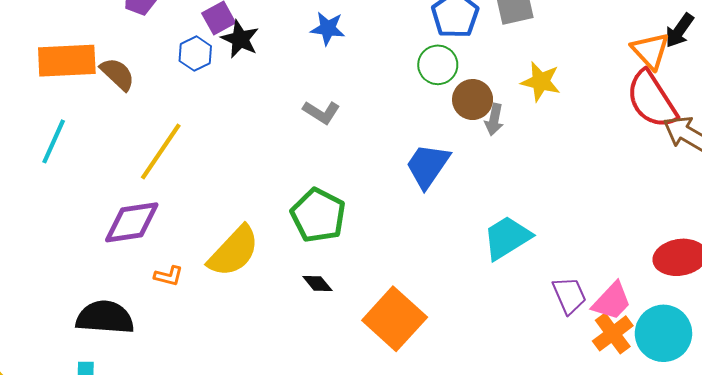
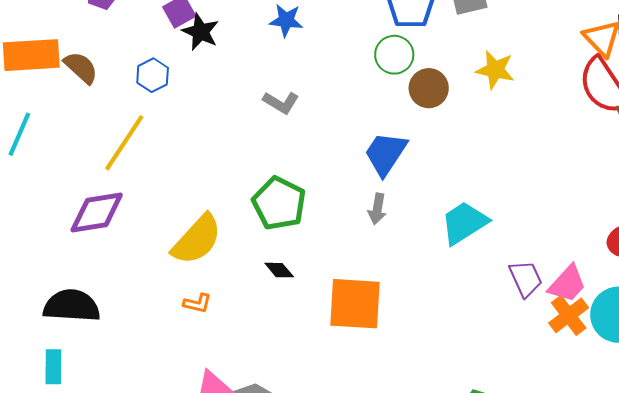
blue hexagon: (195, 54) -> (153, 75), moved
gray arrow: (494, 120) -> (377, 209), moved
orange L-shape: (169, 276) -> (197, 303), moved
orange square: (395, 319) -> (355, 304), turned -38

